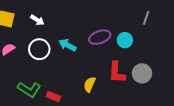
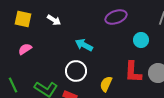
purple ellipse: (100, 37) -> (116, 17), moved
white circle: (39, 49) -> (76, 71), moved

